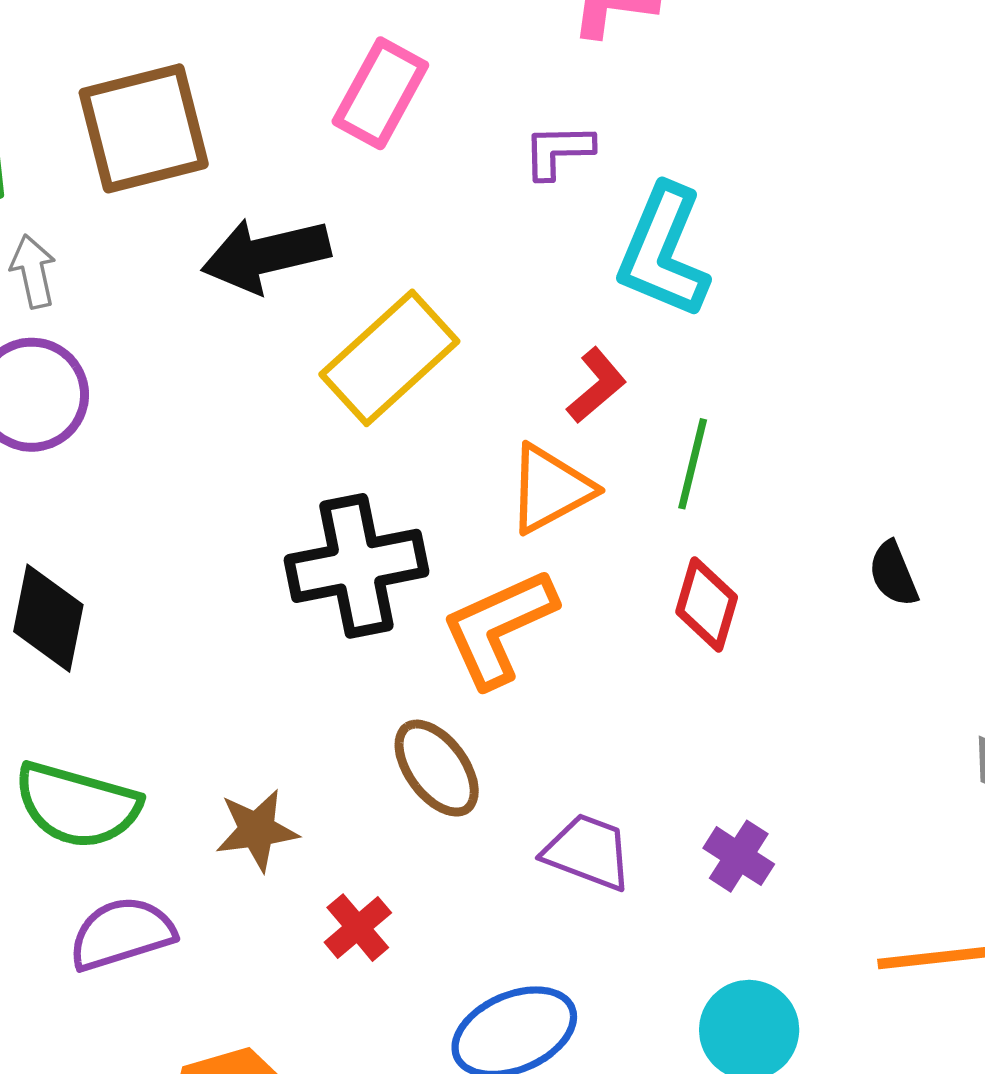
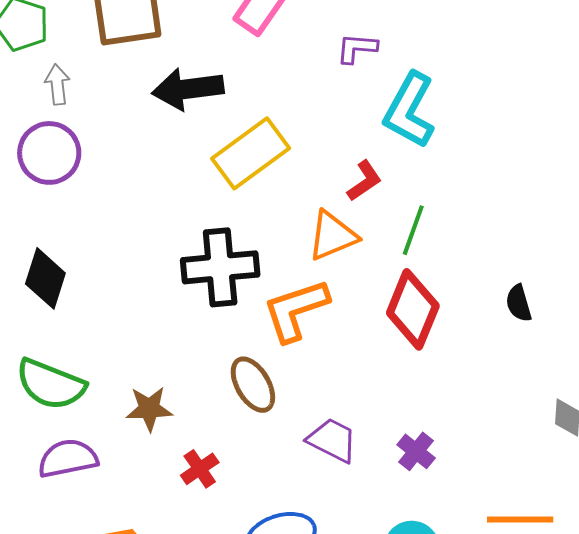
red diamond: (707, 604) -> (413, 309), size x1.5

